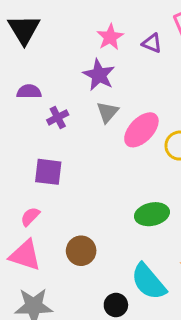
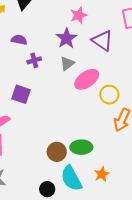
purple triangle: (152, 43) -> (102, 41), moved, size x1.6
green ellipse: (152, 214) -> (81, 147), moved
brown circle: (81, 251) -> (57, 152), moved

